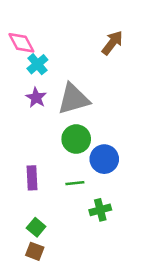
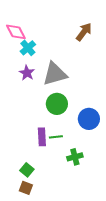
blue circle: (104, 159) -> (89, 119), moved
purple rectangle: (32, 178) -> (42, 137), moved

